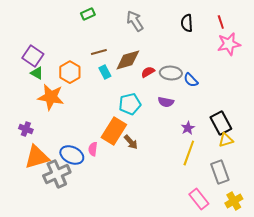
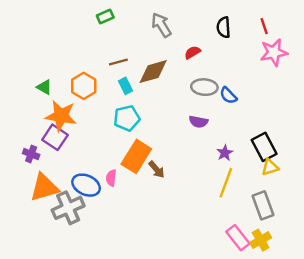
purple square: (33, 56) -> (55, 137), moved
red semicircle: (148, 72) -> (192, 52), moved
cyan pentagon: (130, 104) -> (127, 118), moved
yellow cross: (234, 201) -> (261, 240), moved

